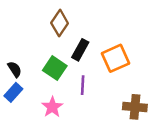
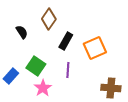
green square: (55, 68) -> (36, 66), moved
black semicircle: (15, 69) -> (22, 32), moved

